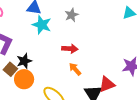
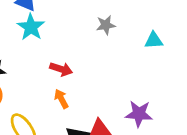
gray star: (72, 15) -> (106, 25), moved

